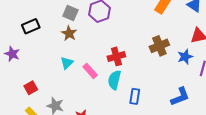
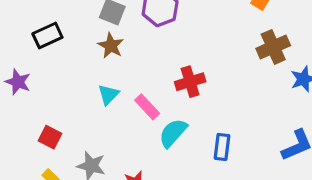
brown cross: (159, 46) -> (273, 47), moved
cyan semicircle: (114, 80) -> (173, 133), moved, turned 30
red square: (31, 88) -> (50, 137), turned -32

